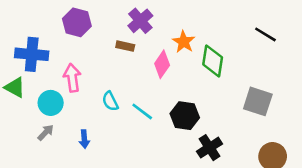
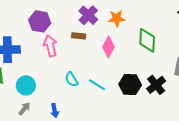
orange star: (184, 42) -> (117, 18), moved, turned -30
pink arrow: (72, 78) -> (50, 46), moved
black cross: (210, 148) -> (156, 85), moved

